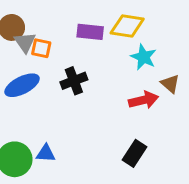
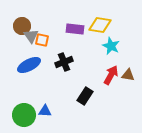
brown triangle: (170, 84) -> (128, 75), moved, turned -32
red arrow: (143, 100) -> (111, 75), turned -48
black rectangle: (135, 153) -> (85, 96), moved

